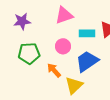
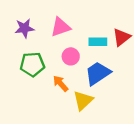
pink triangle: (64, 15) -> (61, 27), moved

